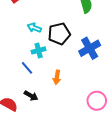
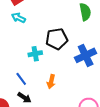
cyan arrow: (34, 28) -> (18, 18), moved
blue line: (27, 68) -> (21, 79), moved

